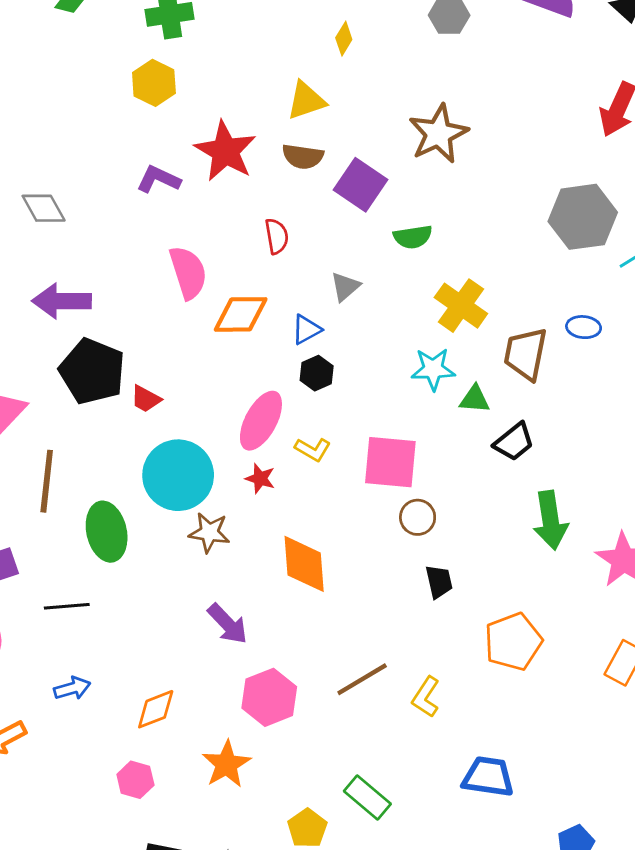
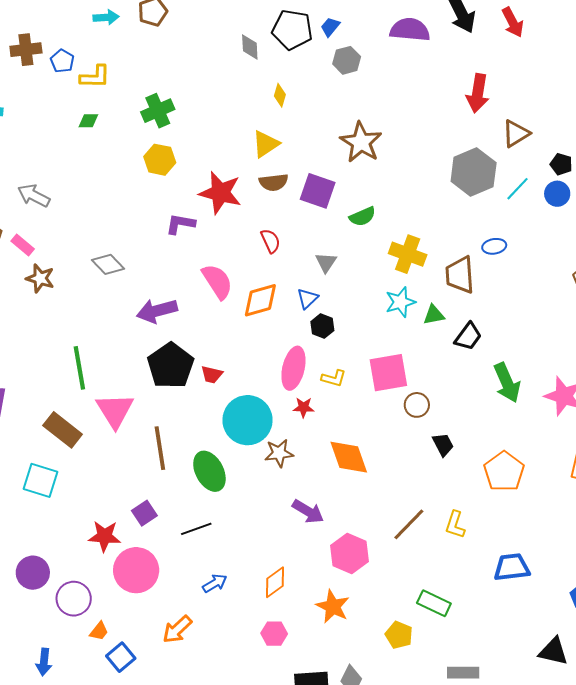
purple arrow: (62, 301) -> (157, 311), moved
black pentagon: (92, 371) -> (171, 366), turned 30

